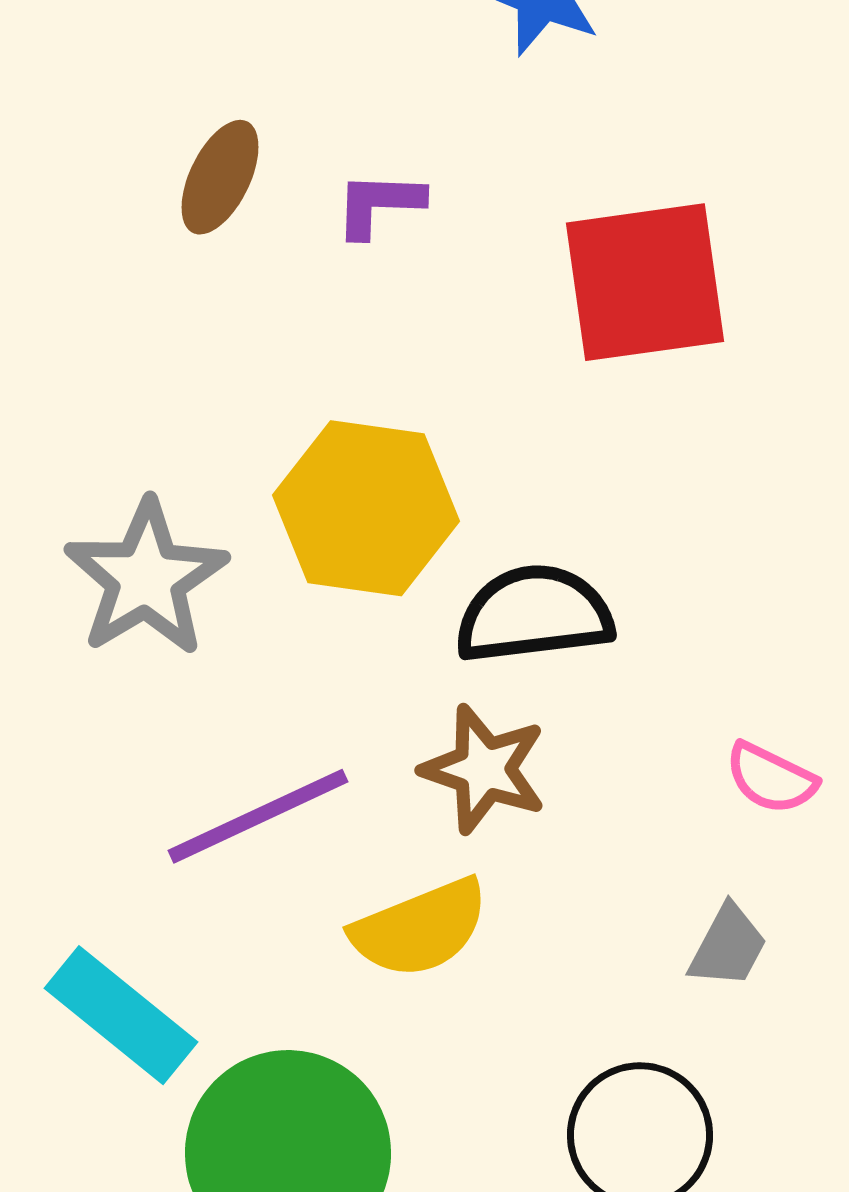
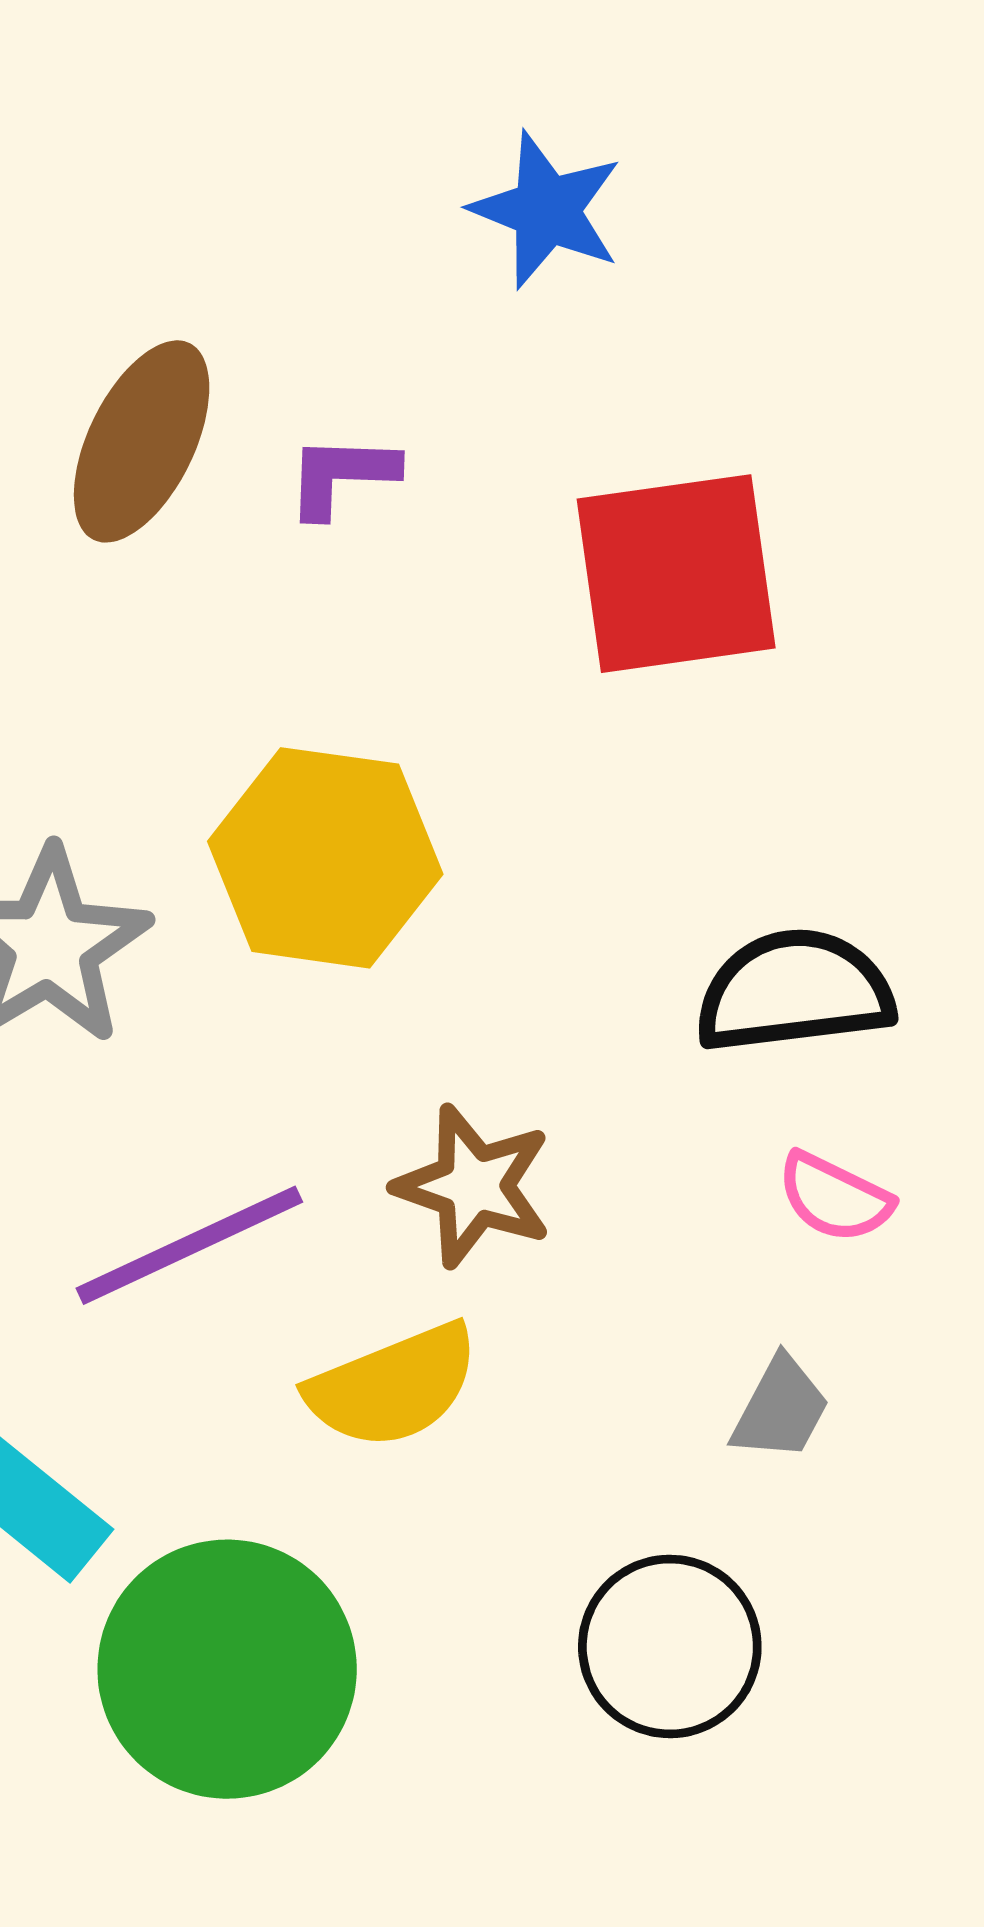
brown ellipse: (220, 177) -> (142, 441), size x1.4
black semicircle: (534, 614) -> (794, 991), moved

